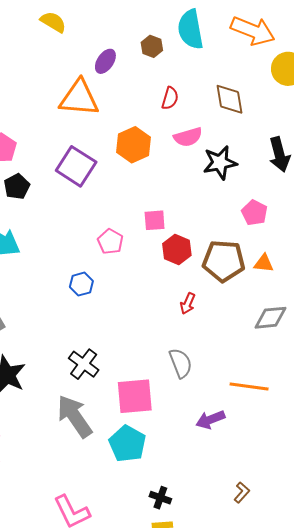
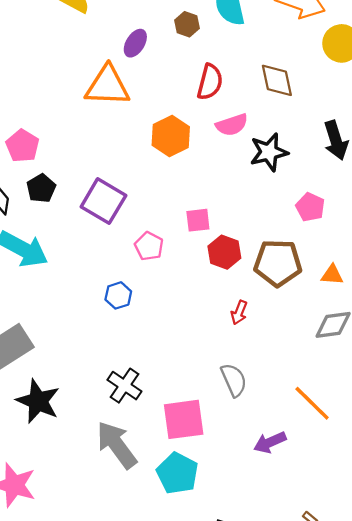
red semicircle: (170, 98) -> (210, 82), size x1.4
purple square: (76, 166) -> (103, 201), moved
orange triangle: (264, 263) -> (332, 275), moved
orange line: (249, 386) -> (312, 403), turned 39

